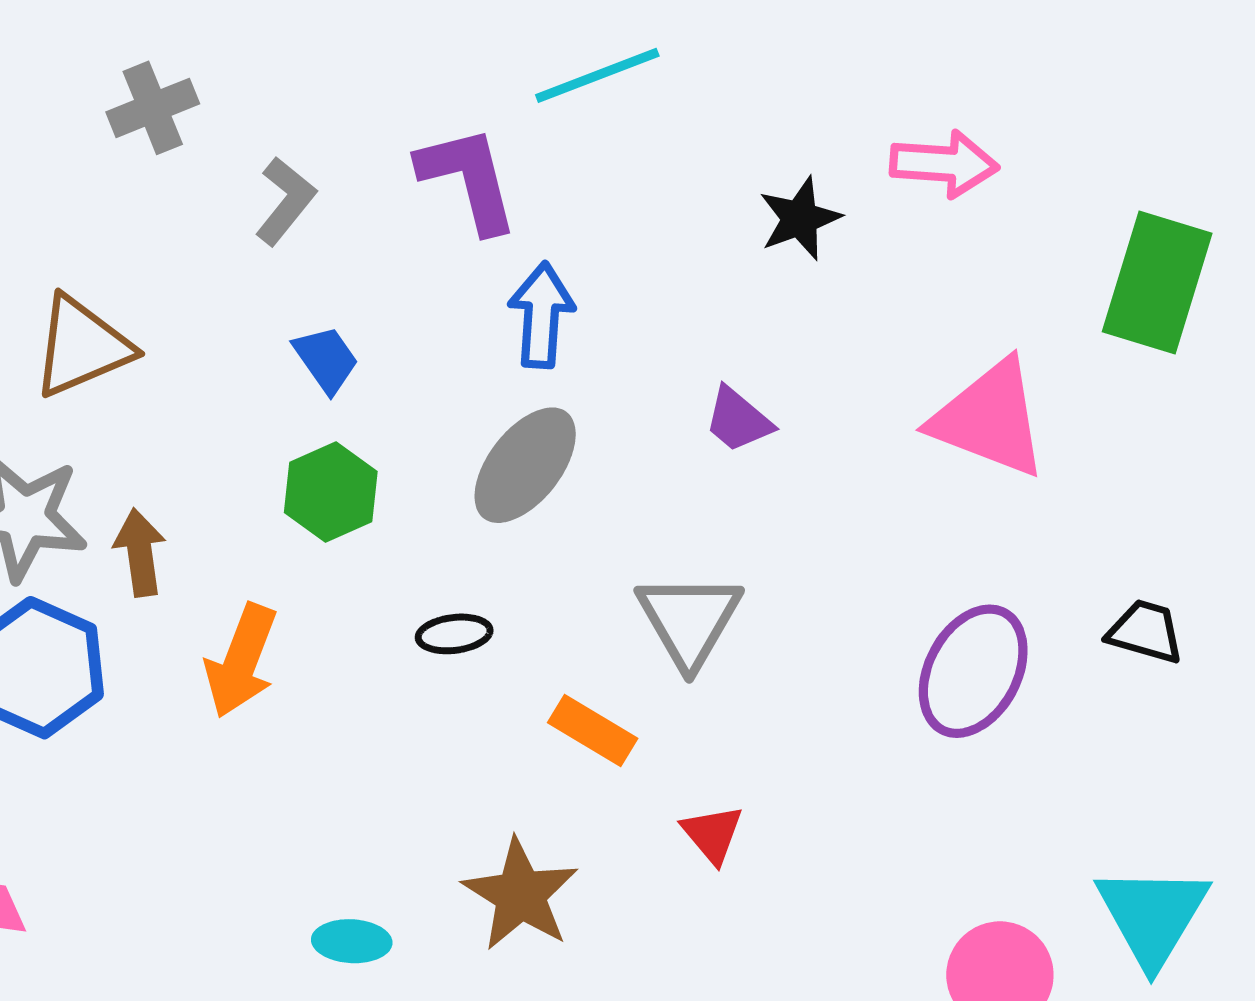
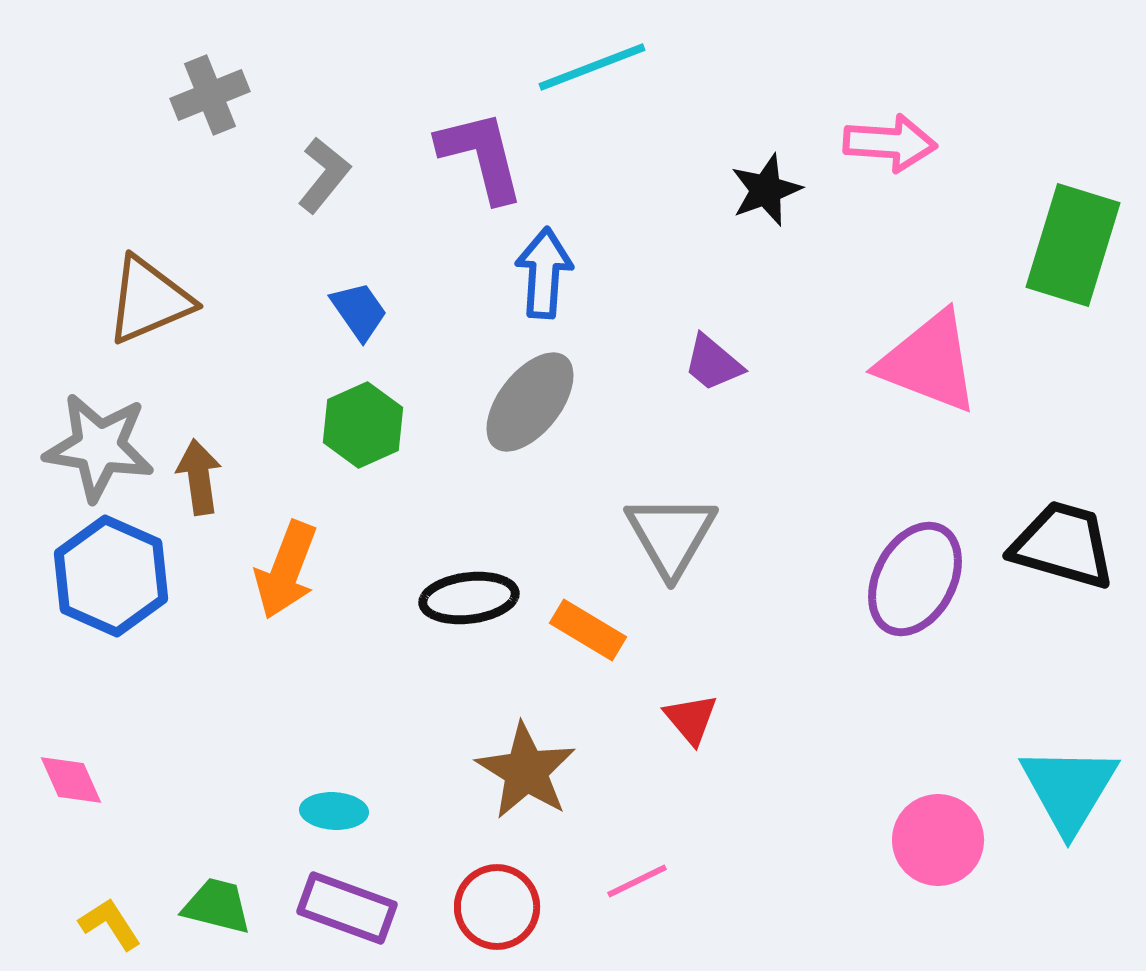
black trapezoid: (1145, 632) -> (1063, 545), size x1.6
black ellipse: (454, 634) -> (469, 598), moved, size x1.5
cyan ellipse: (352, 941) -> (334, 811), moved

